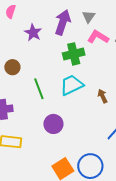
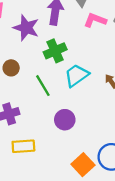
purple star: (33, 33) -> (26, 28), size x1.4
green cross: (74, 54) -> (55, 51), moved

